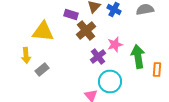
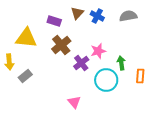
brown cross: (86, 30) -> (61, 45), moved
green arrow: (138, 56) -> (121, 63), size x0.6
cyan circle: (110, 82) -> (106, 80), moved

